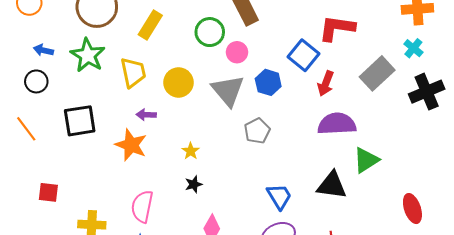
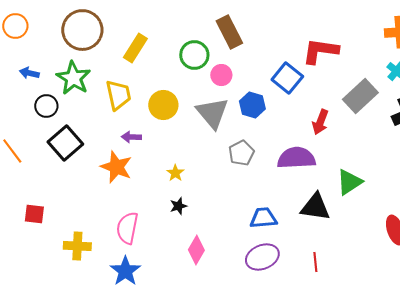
black circle: (36, 81) -> (46, 106), moved
red arrow: (326, 83) -> (320, 122), moved
black square: (80, 121) -> (65, 143), turned -32
purple semicircle: (337, 124) -> (296, 158), moved
blue trapezoid: (279, 196) -> (263, 218), turned -64

